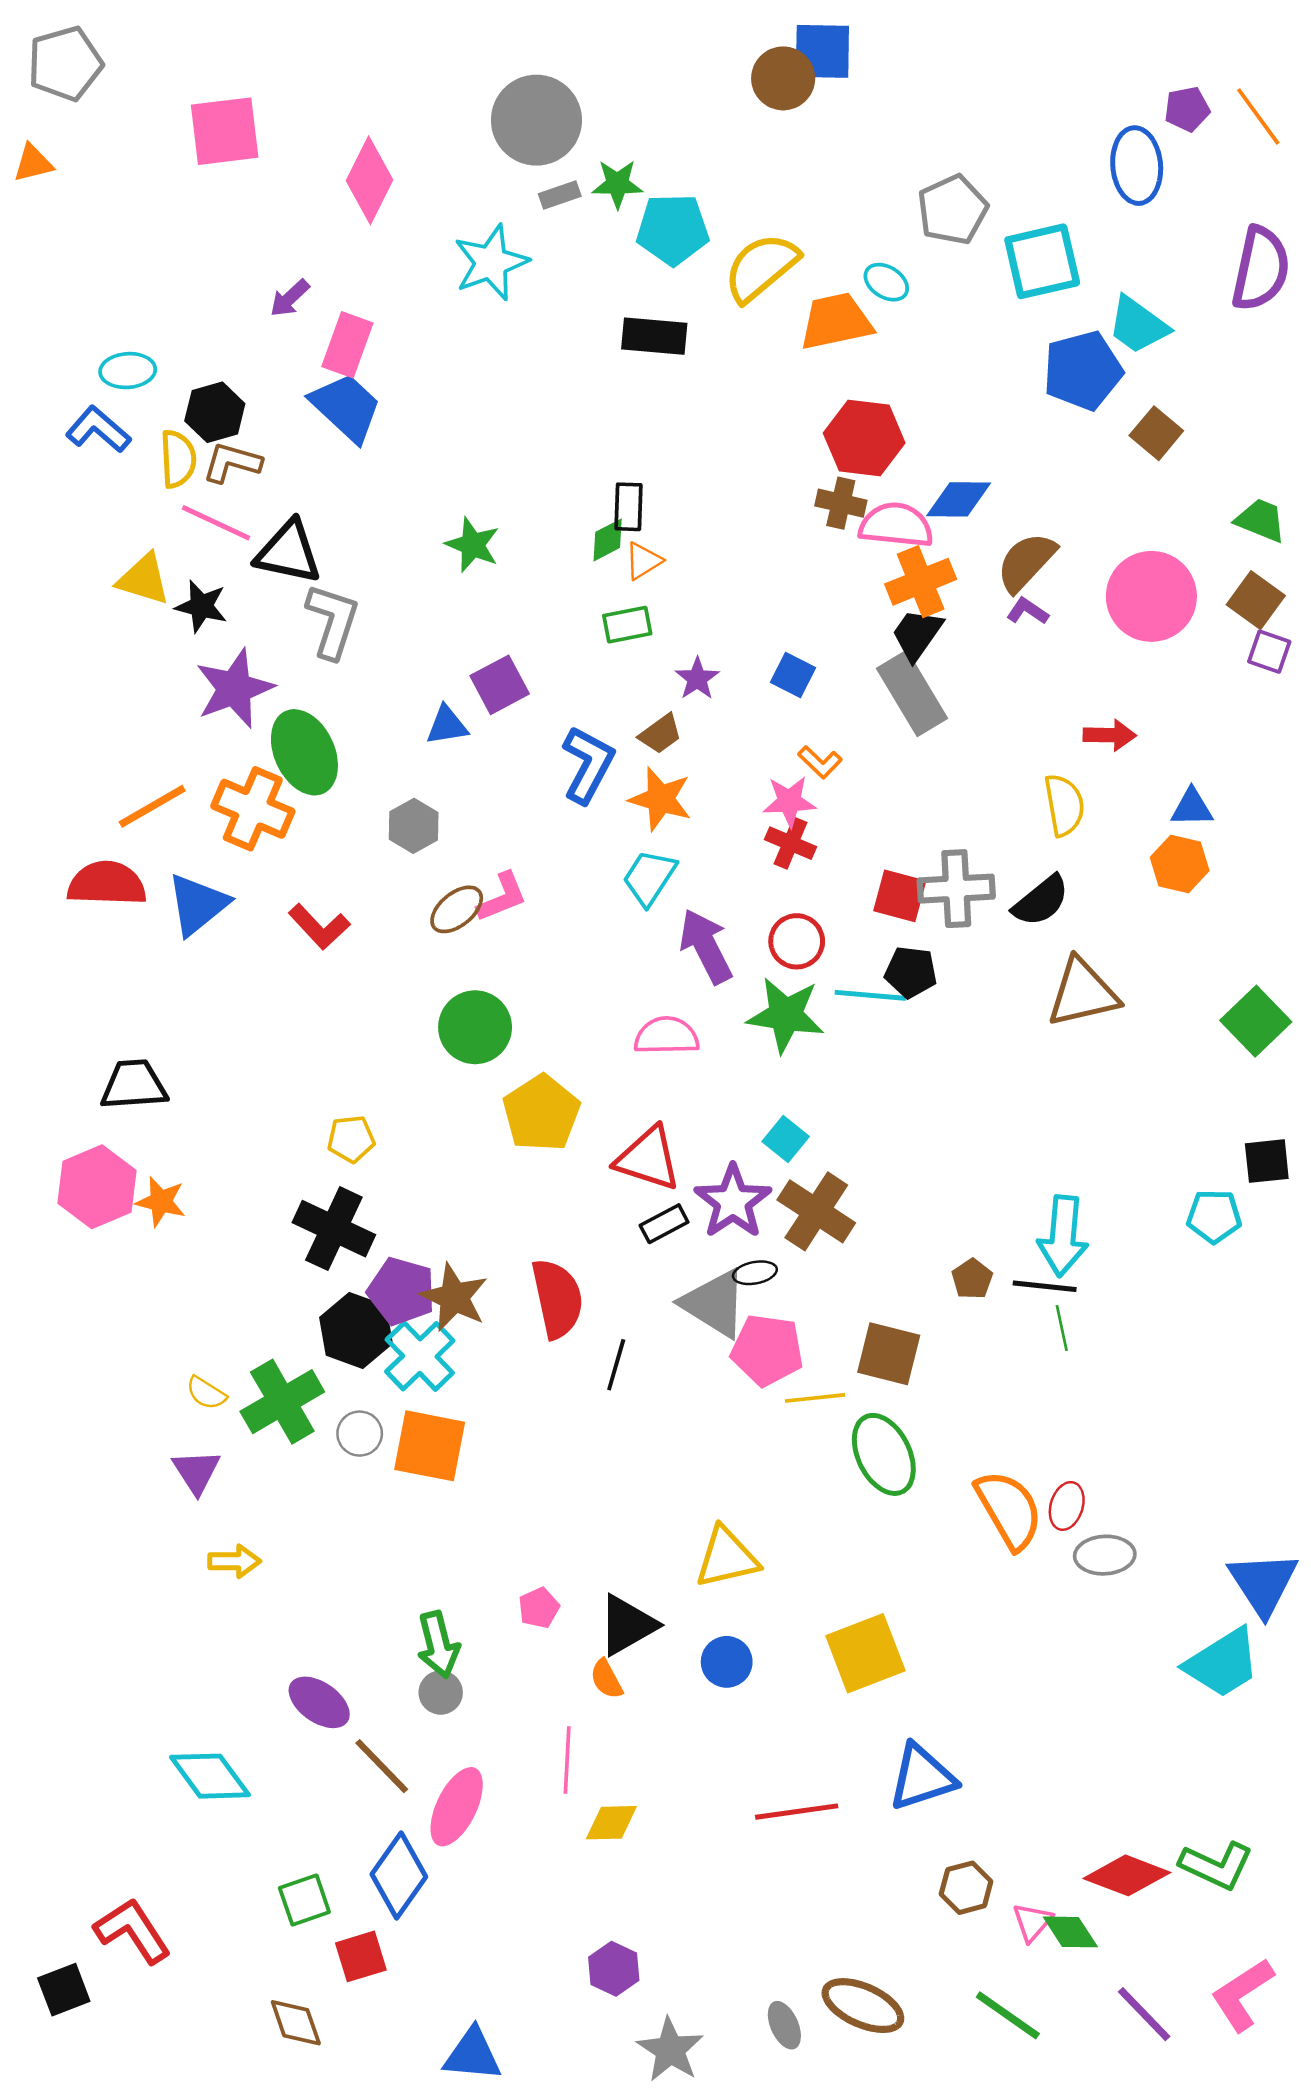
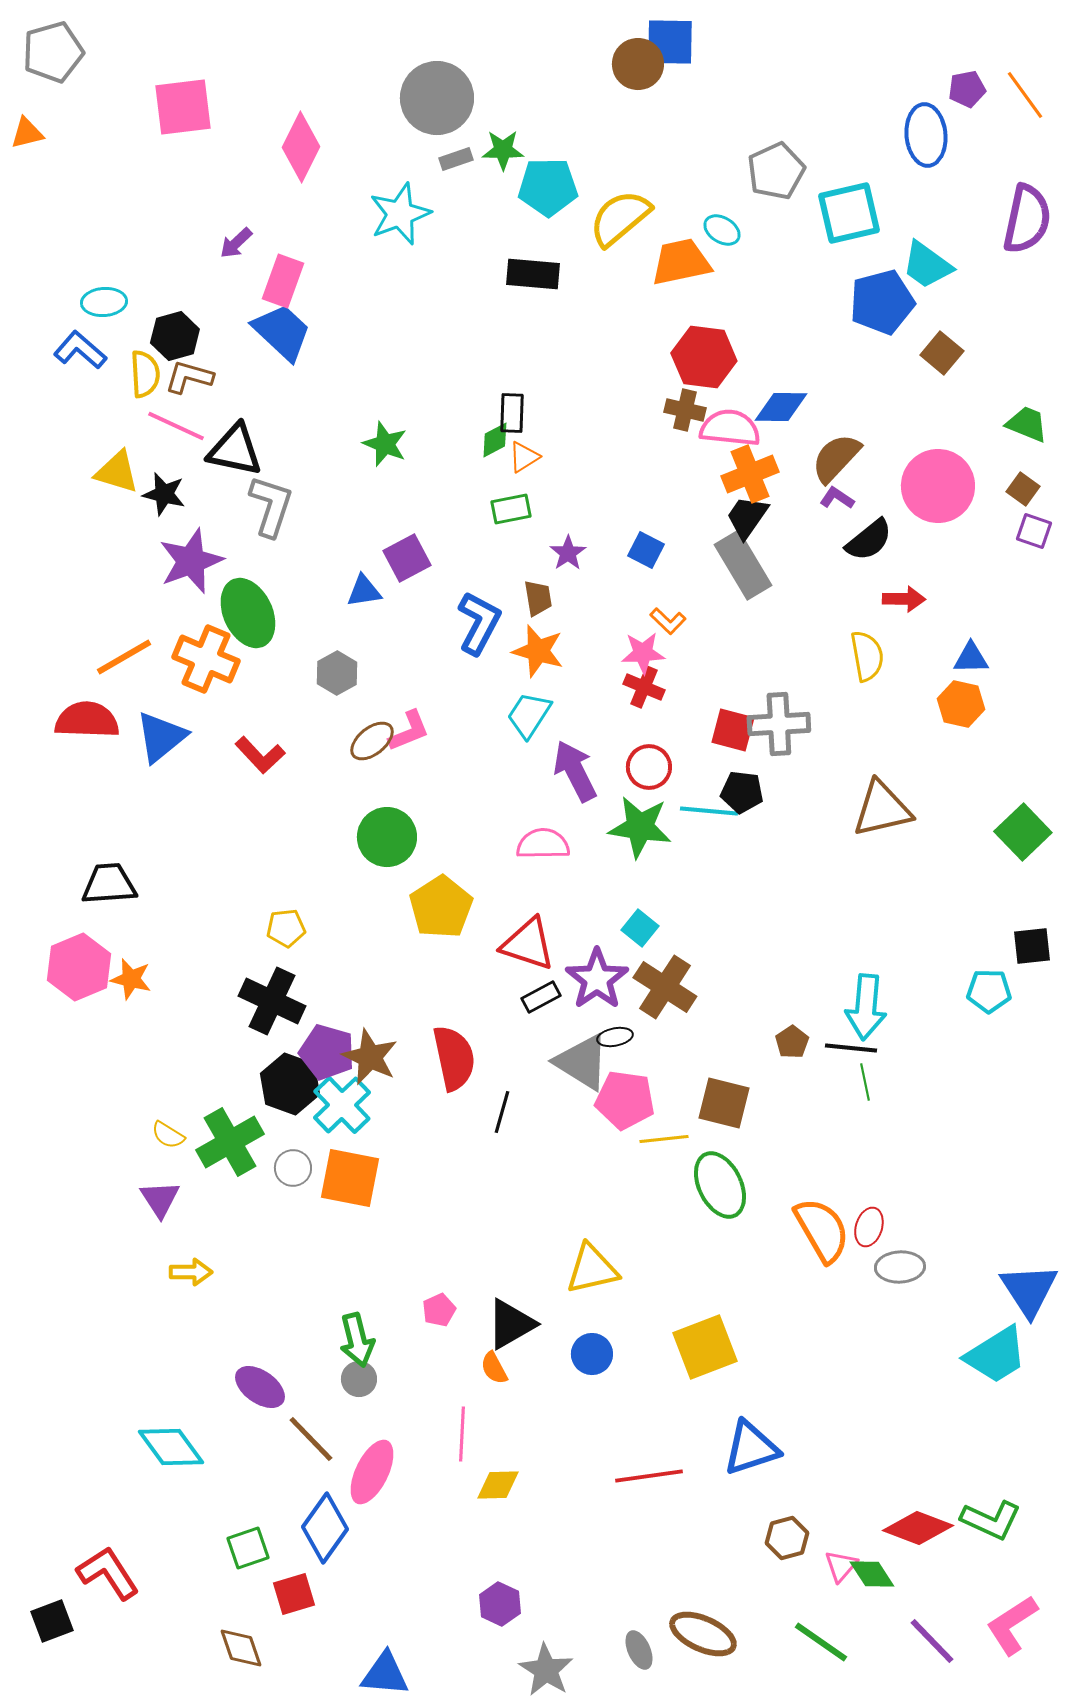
brown square: (1256, 600) -> (1023, 489), size x0.7
brown trapezoid: (660, 734) -> (538, 598), turned -63
black semicircle: (1041, 901) -> (869, 540), moved

